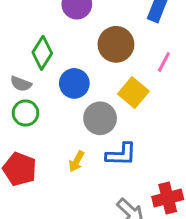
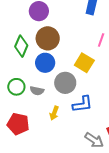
brown circle: (116, 44) -> (48, 38), moved
gray semicircle: (21, 84) -> (37, 91), moved

